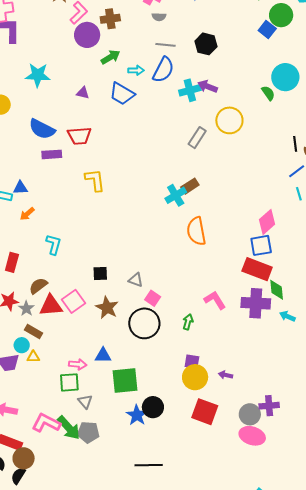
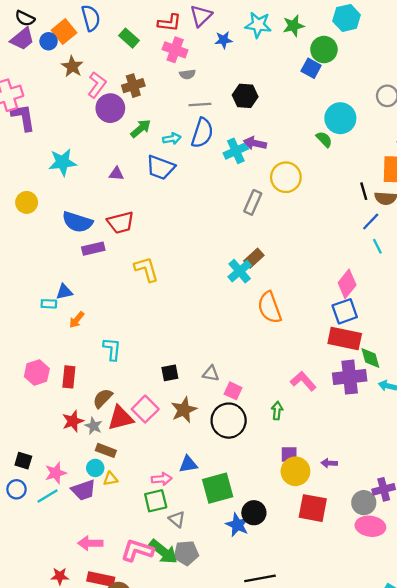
brown star: (107, 308) -> (184, 410), turned 30

